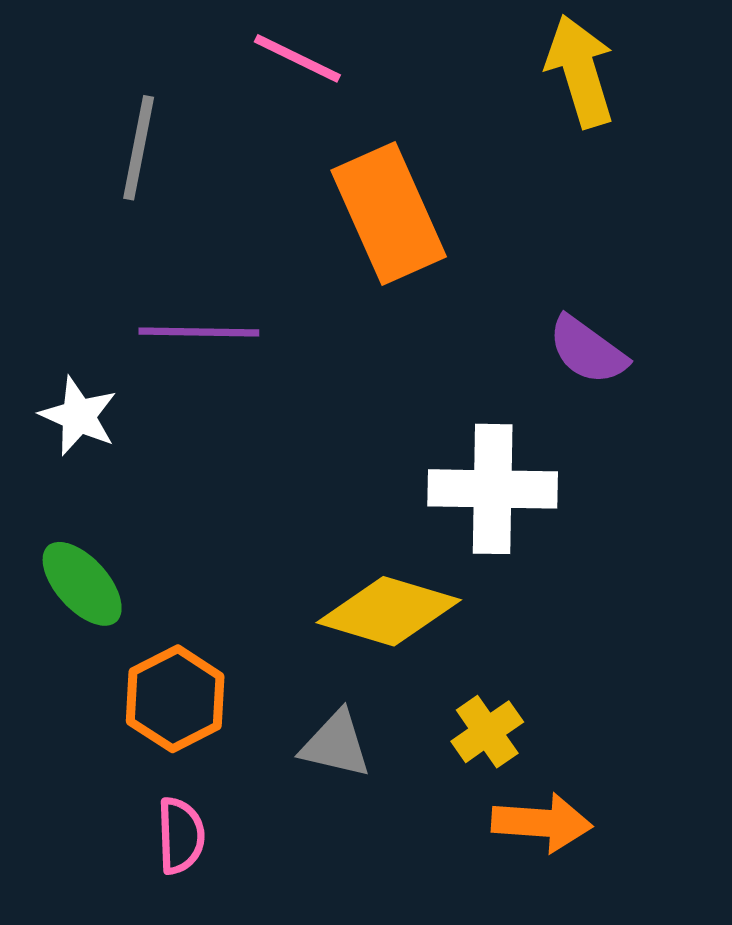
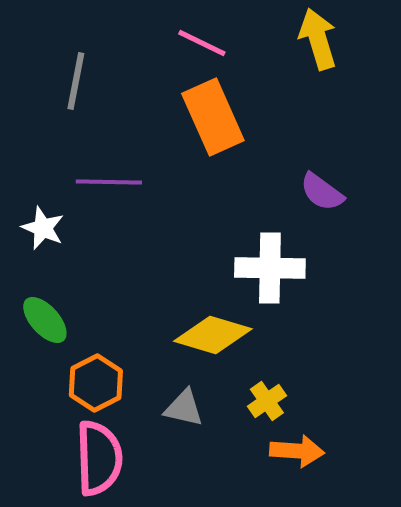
pink line: (297, 58) -> (202, 43), moved
pink semicircle: (181, 836) -> (99, 458), size x1.8

